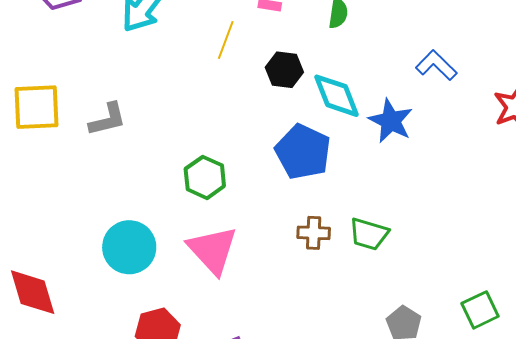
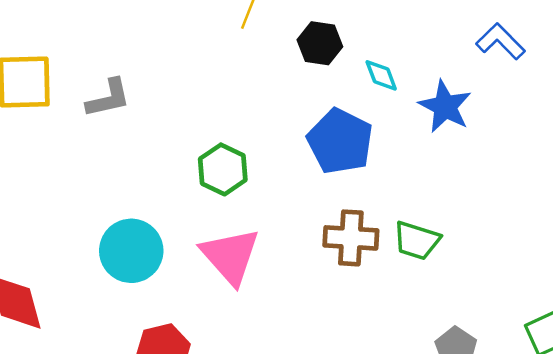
cyan diamond: (336, 96) -> (381, 75), size x0.6
brown cross: (314, 233) -> (351, 238), size x1.4

